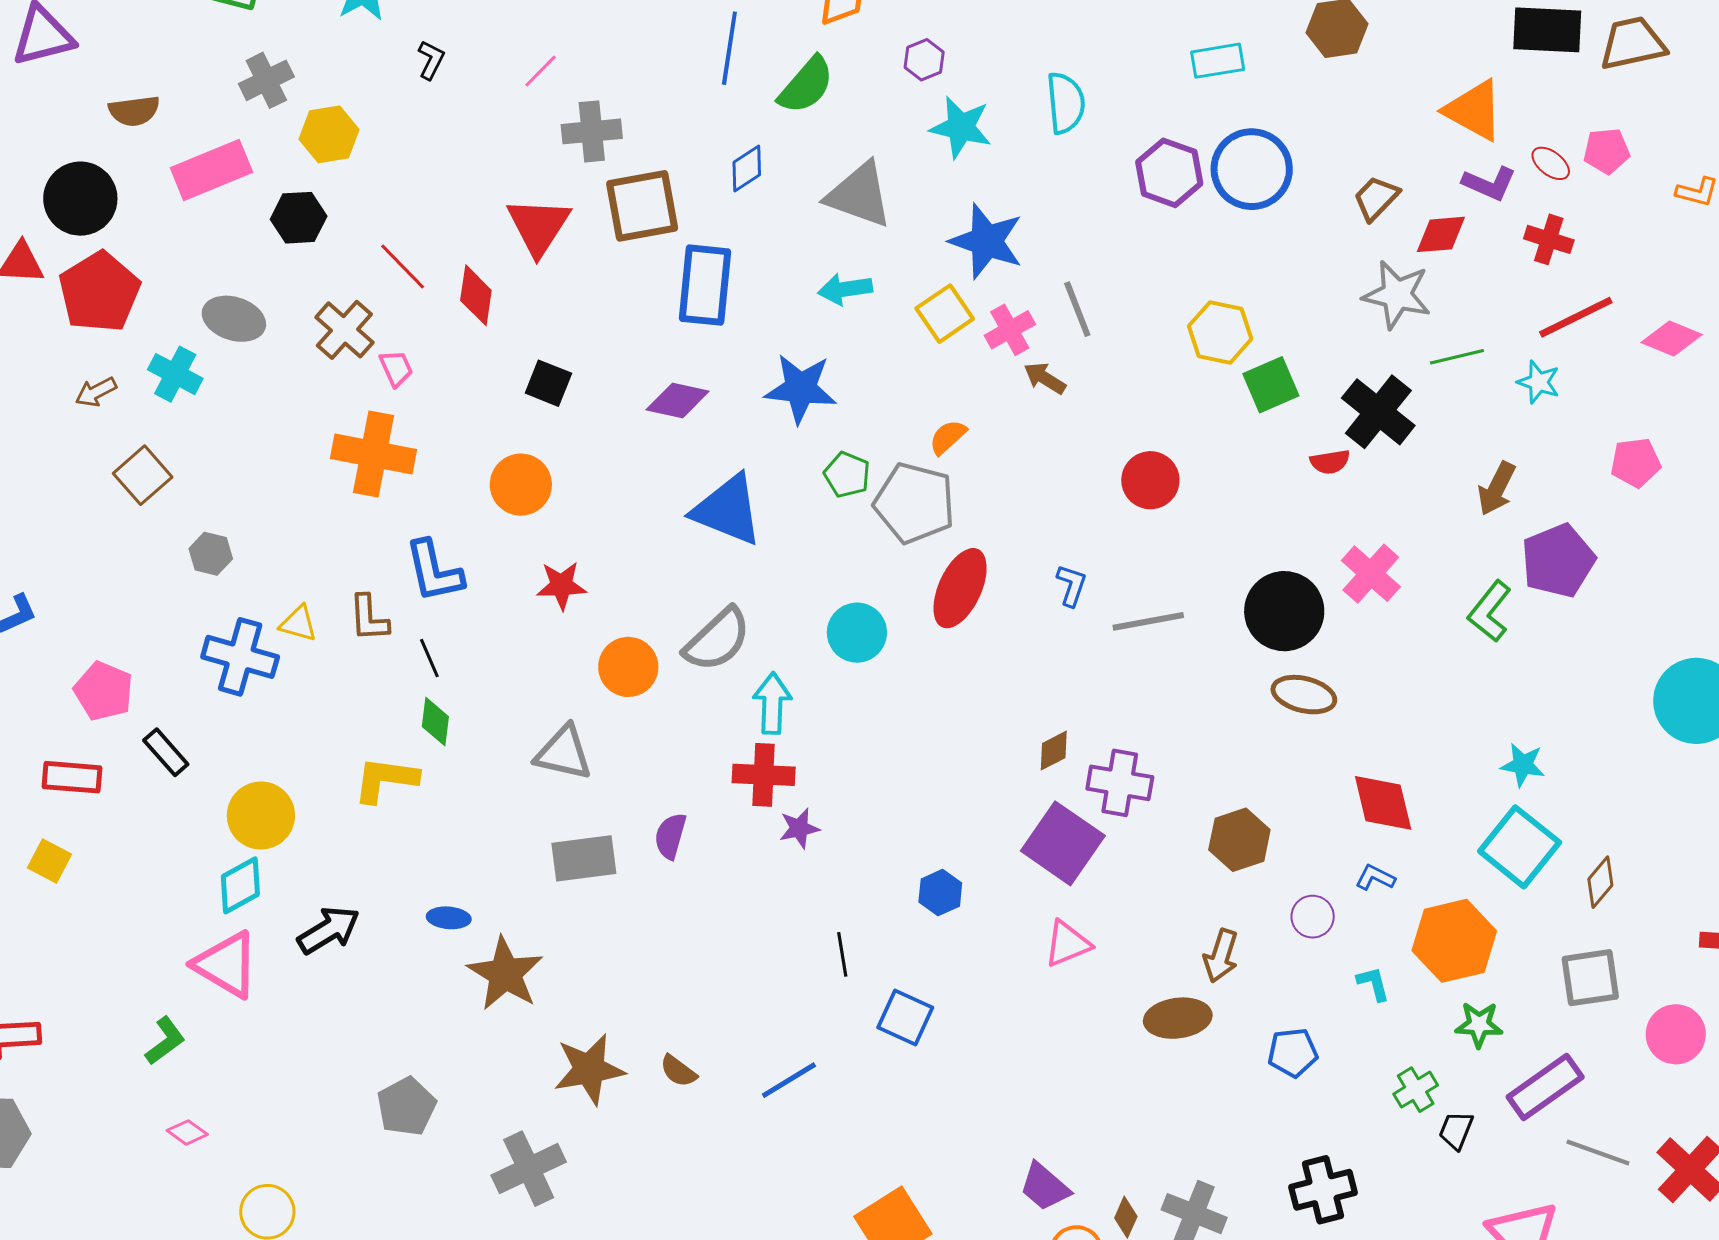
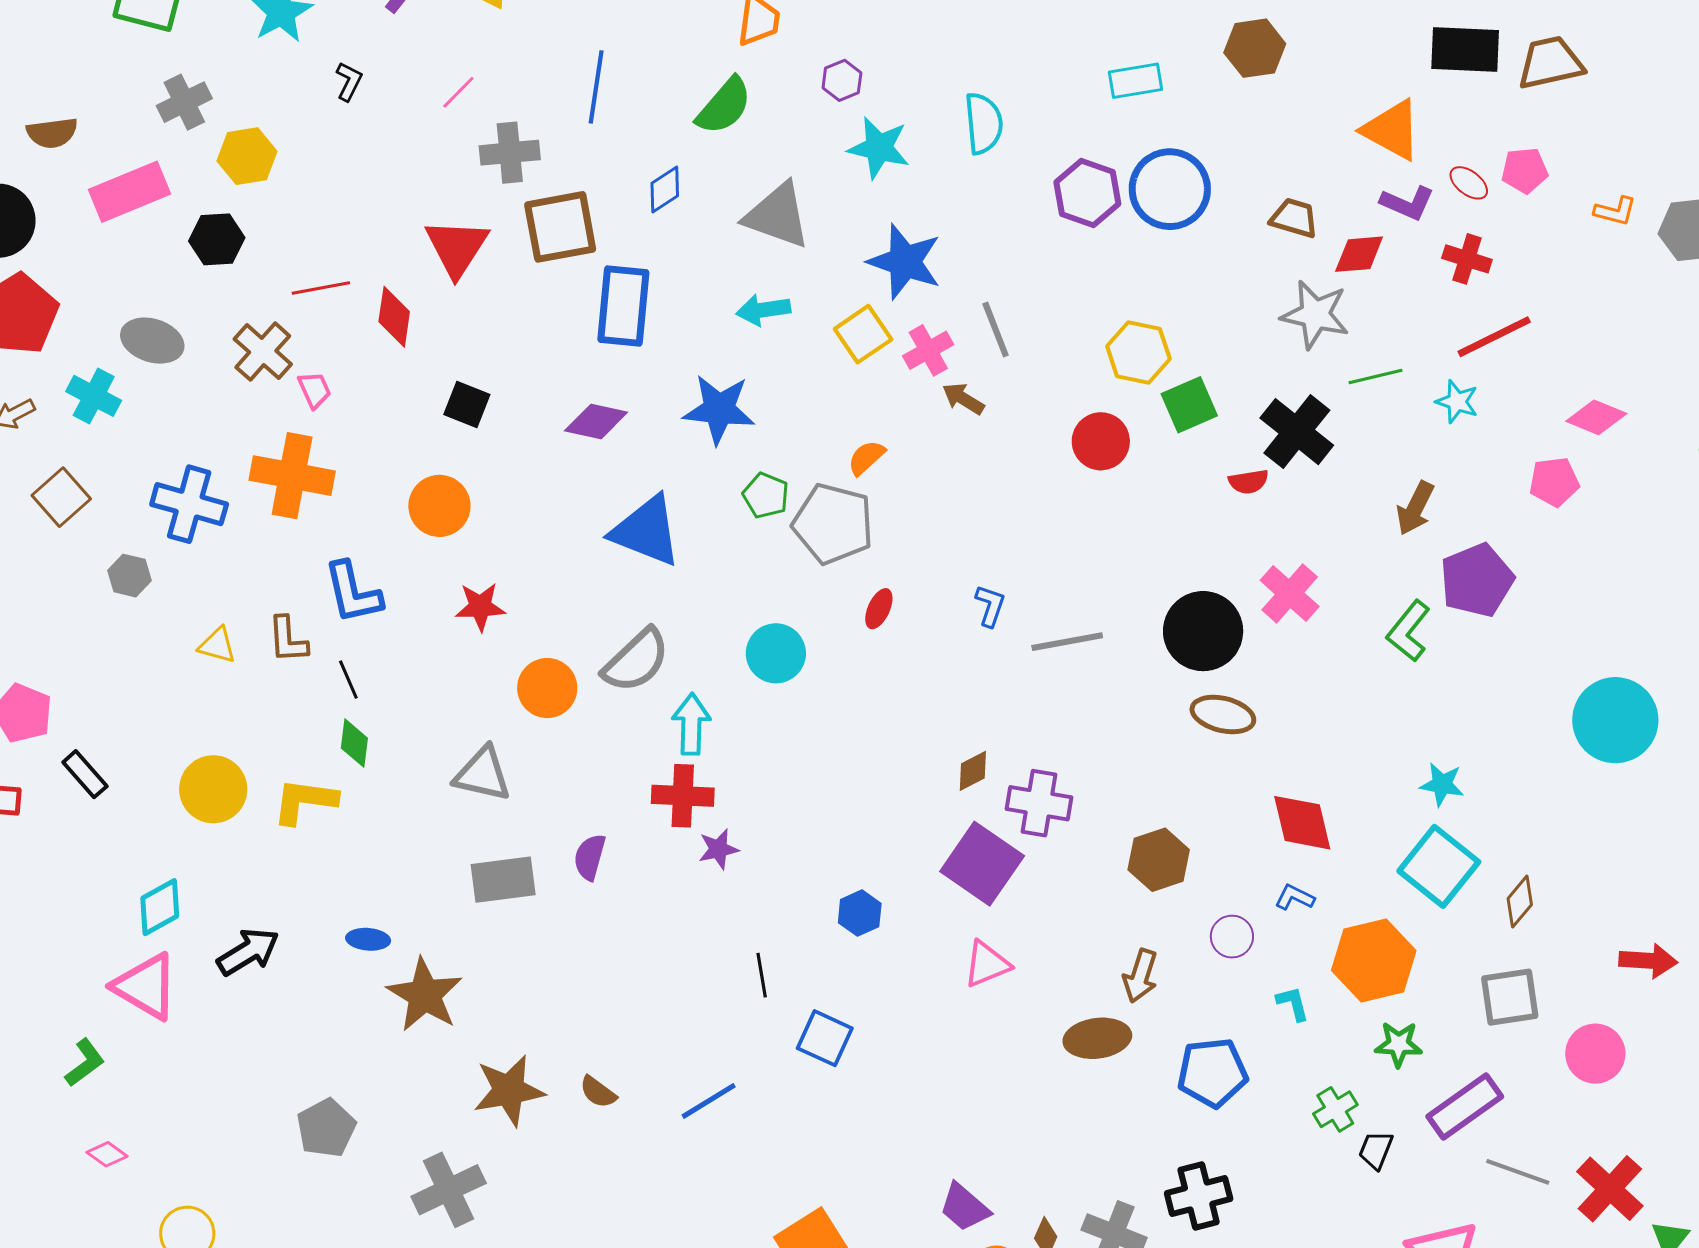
blue line: (729, 48) -> (596, 87), moved
brown trapezoid: (1376, 198) -> (1294, 218), turned 63
red line: (403, 267) -> (321, 288), turned -56
pink diamond: (1672, 339) -> (1596, 417), moved
red circle: (1150, 480) -> (1101, 441), moved
red ellipse: (960, 588) -> (879, 609), size x0.5
blue cross: (240, 657) -> (189, 504), moved
yellow circle: (261, 816) -> (213, 789), moved
blue pentagon: (1293, 1053) -> (1212, 1073), size x1.4
black cross: (1323, 1190) -> (1199, 1196), moved

